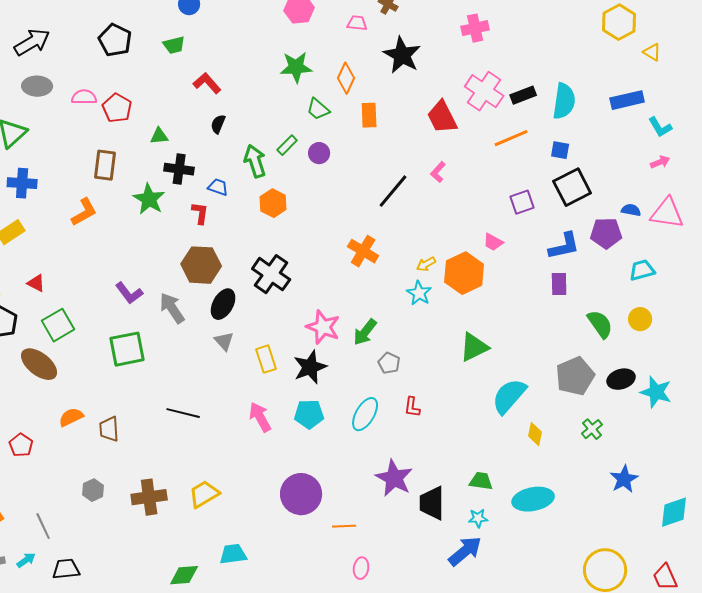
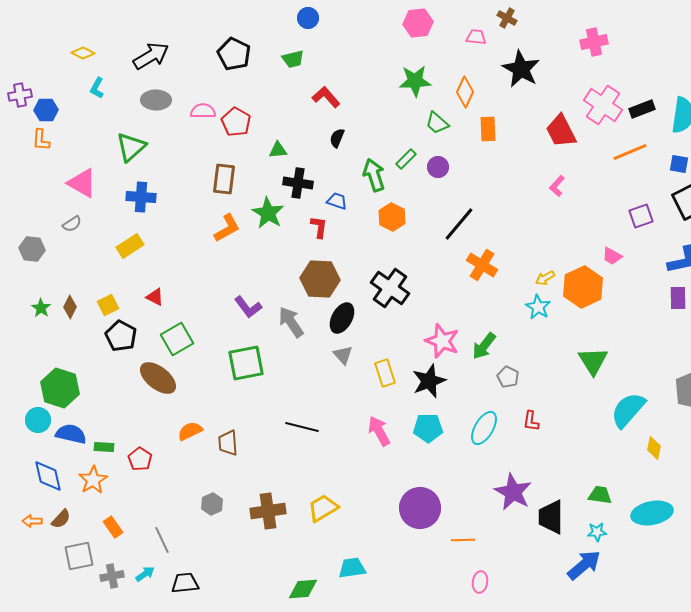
black line: (393, 191) -> (459, 224), moved
orange L-shape: (84, 212) -> (227, 228), moved
green triangle: (474, 347) -> (593, 361), turned -36

